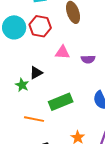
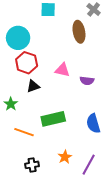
red hexagon: (40, 26) -> (27, 63), moved
green star: (22, 85) -> (11, 104), moved

